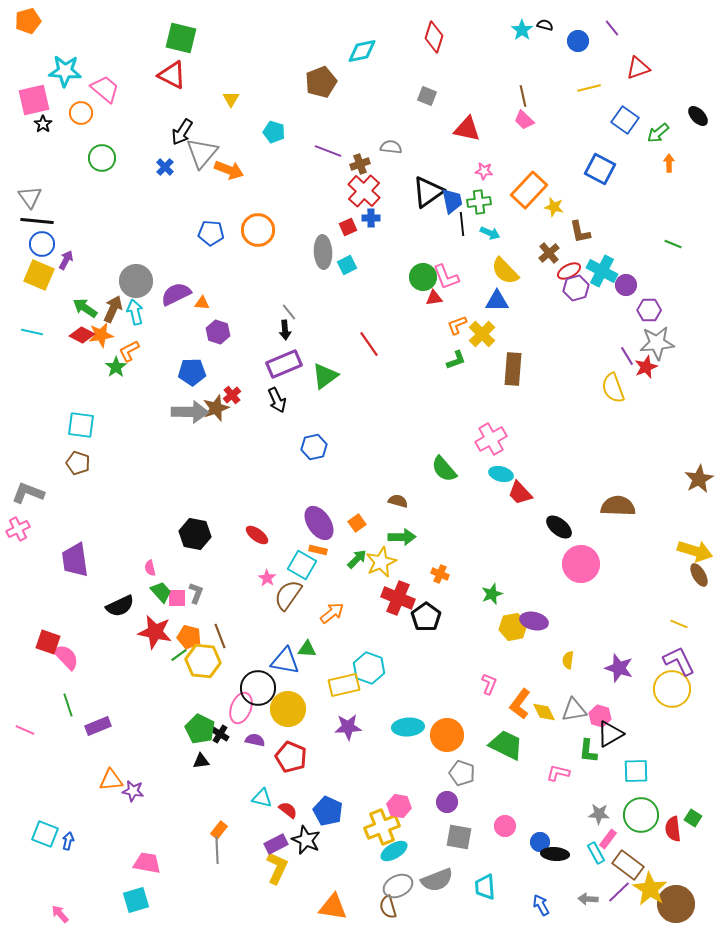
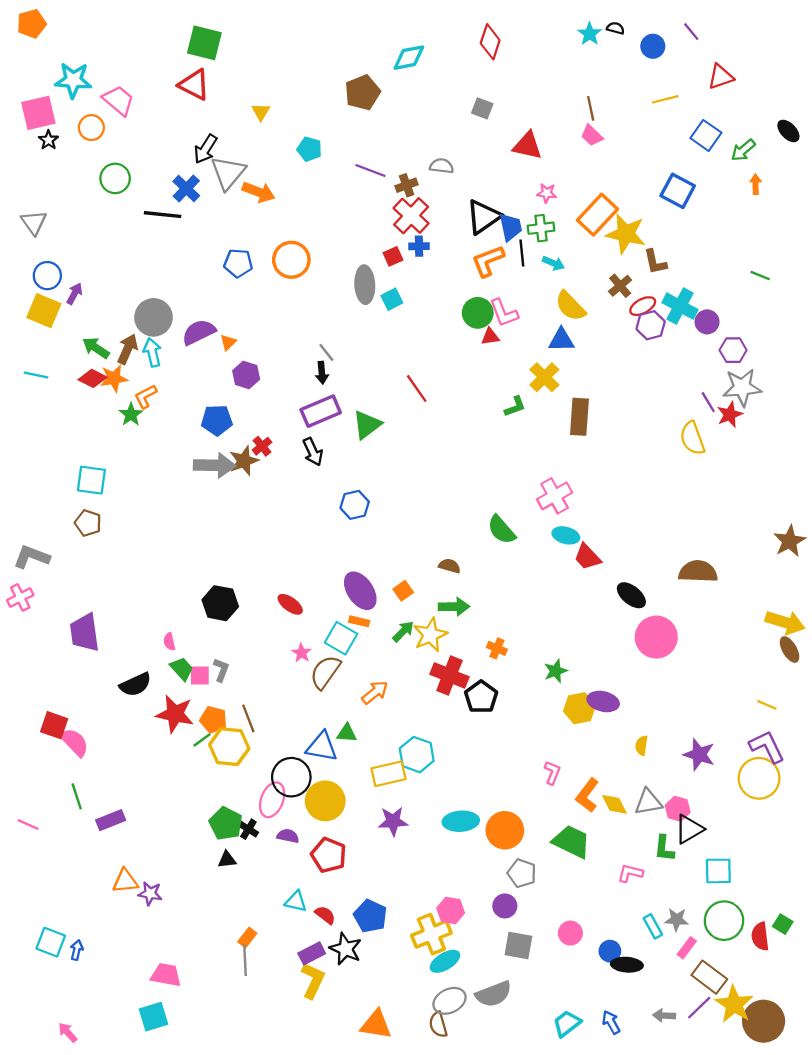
blue cross: (165, 167) -> (186, 189), size x1.4
yellow star: (554, 207) -> (626, 234), size x1.8
black line: (37, 221) -> (163, 215), moved
orange triangle: (202, 303) -> (228, 342), turned -49
orange L-shape: (457, 325) -> (488, 261), moved, size x1.5
cyan rectangle: (596, 853) -> (653, 926), moved
cyan trapezoid: (485, 887) -> (567, 1023), moved, turned 56

